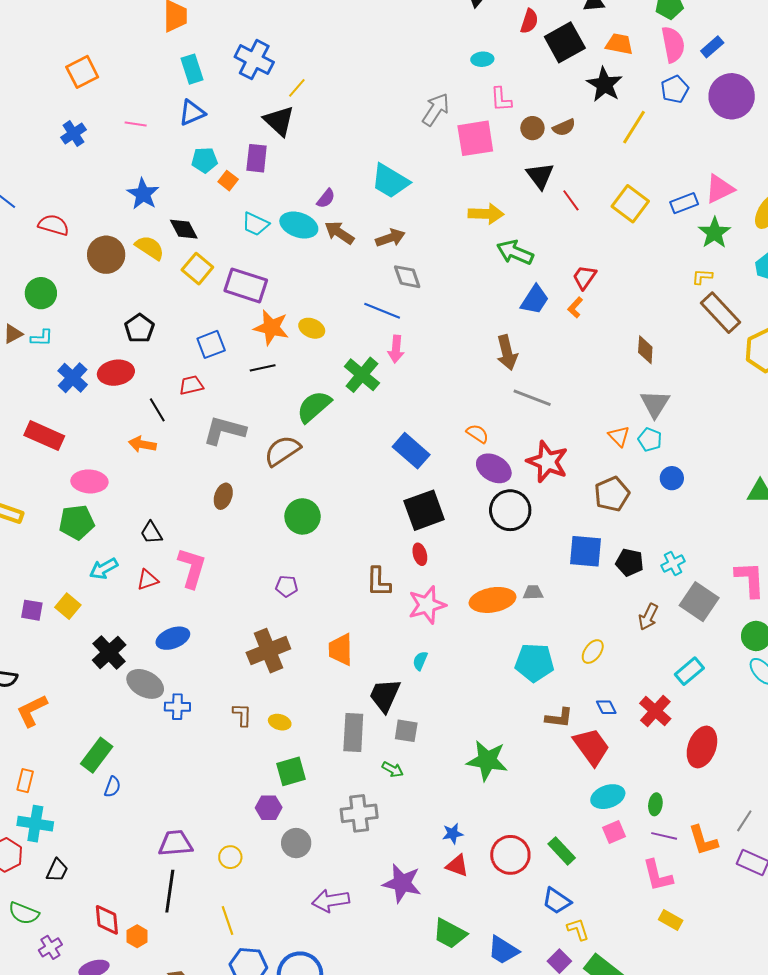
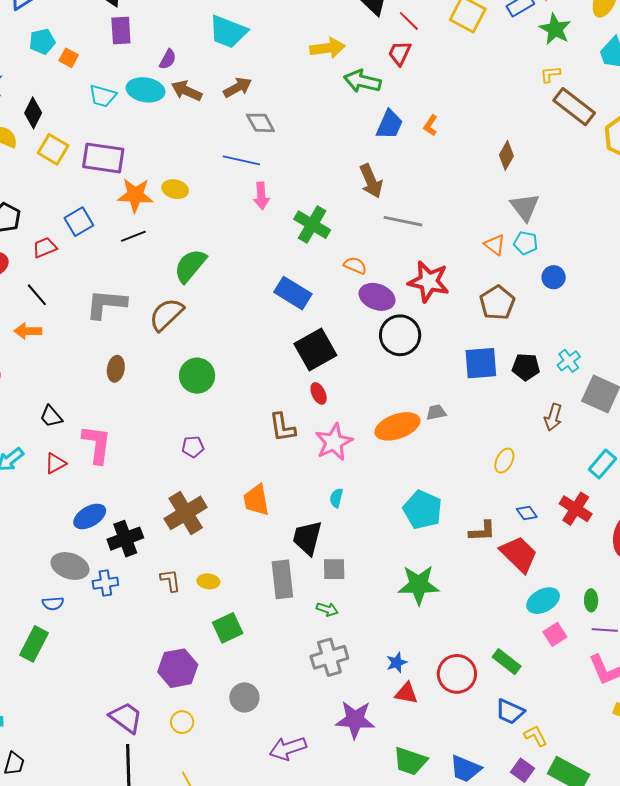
purple rectangle: (257, 158) -> (121, 30), moved
black diamond: (184, 229) -> (33, 113), turned 64
red trapezoid: (584, 277) -> (400, 53), moved
brown diamond: (645, 350) -> (506, 155), turned 36
green cross: (362, 375) -> (312, 225), moved
red trapezoid: (191, 385) -> (45, 248), moved
black cross: (109, 652) -> (125, 539), moved, turned 32
cyan pentagon: (534, 663) -> (423, 510), moved, turned 30
blue semicircle: (112, 787) -> (53, 603), moved, turned 75
purple hexagon: (269, 808) -> (178, 668), moved, size x1.5
gray cross: (359, 813) -> (329, 657), moved
purple trapezoid: (175, 843) -> (126, 718), turned 51

